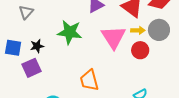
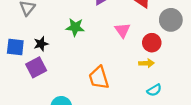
yellow arrow: (138, 30) -> (146, 63), moved
green star: (70, 32) -> (75, 27), size x0.7
pink triangle: (114, 37) -> (122, 30), size x0.6

